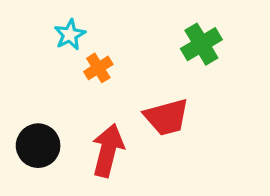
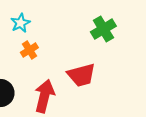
orange cross: (98, 68) -> (29, 50), moved

